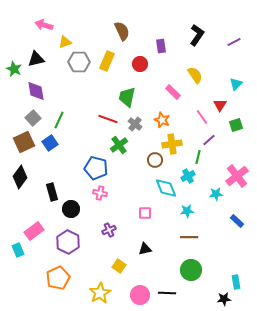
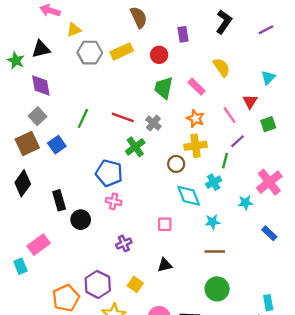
yellow rectangle: (107, 61) -> (122, 51), turned 42
green trapezoid: (127, 97) -> (164, 88), moved
green line: (59, 120) -> (83, 118), moved
orange star: (162, 120) -> (195, 118), moved
purple hexagon: (68, 242) -> (98, 284), moved

